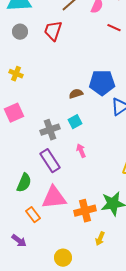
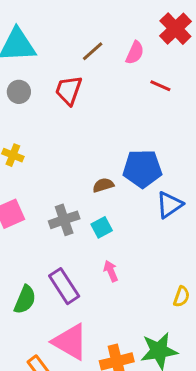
gray cross: (50, 130) -> (64, 220), moved
green semicircle: (24, 183) -> (25, 300), moved
pink triangle: (54, 198) -> (70, 342), turned 36

